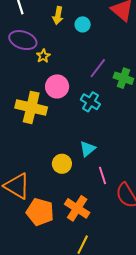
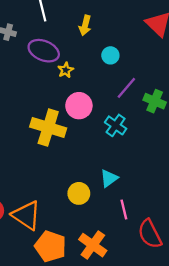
cyan circle: (83, 24) -> (110, 55), moved

